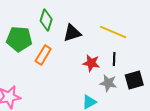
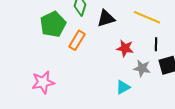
green pentagon: (19, 39) -> (53, 24), turned -30
black line: (114, 59) -> (156, 44), moved

